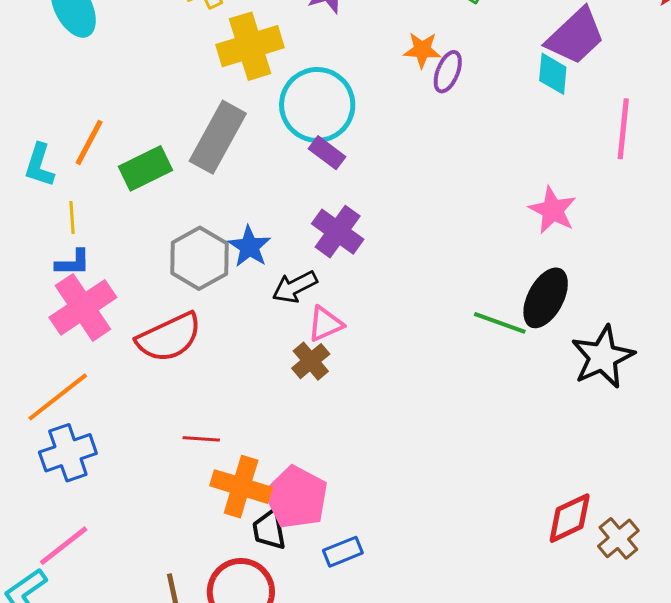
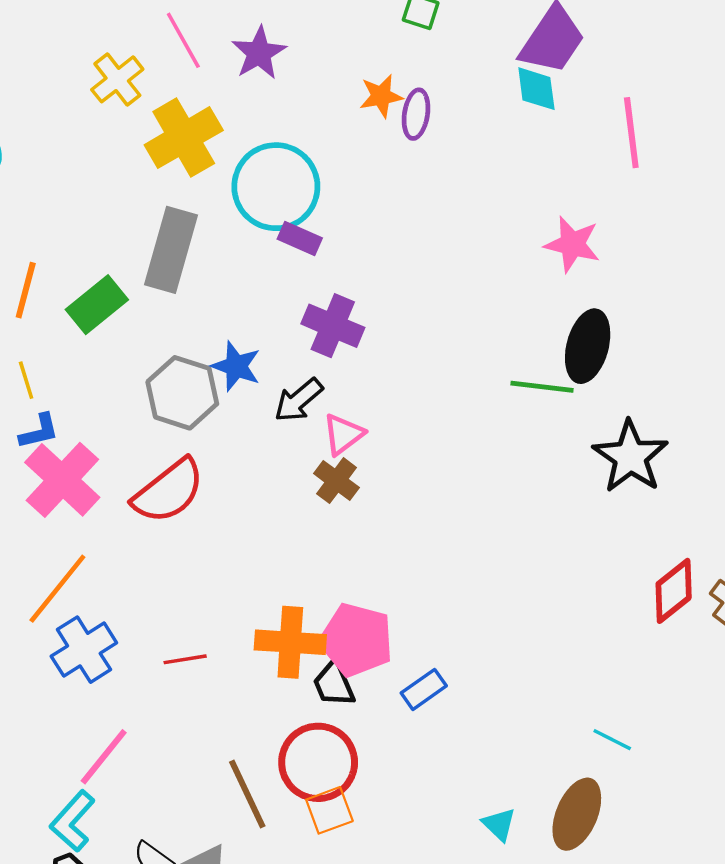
black star: (603, 357) -> (630, 457), moved
red line: (201, 439) -> (185, 659), moved

